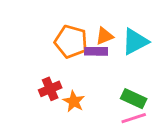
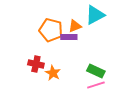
cyan triangle: (135, 42) -> (95, 15), moved
red cross: (50, 89) -> (36, 64), turned 35

